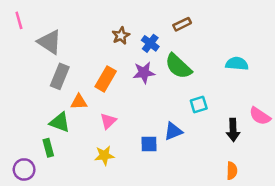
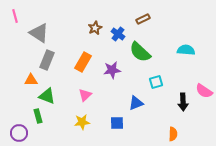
purple star: (144, 73) -> (112, 70), moved
orange triangle: (79, 102) -> (31, 80), moved
blue square: (149, 144) -> (117, 123), moved
orange semicircle: (232, 171) -> (173, 134), moved

